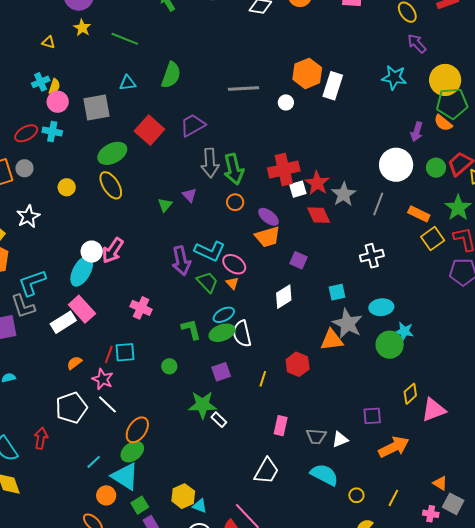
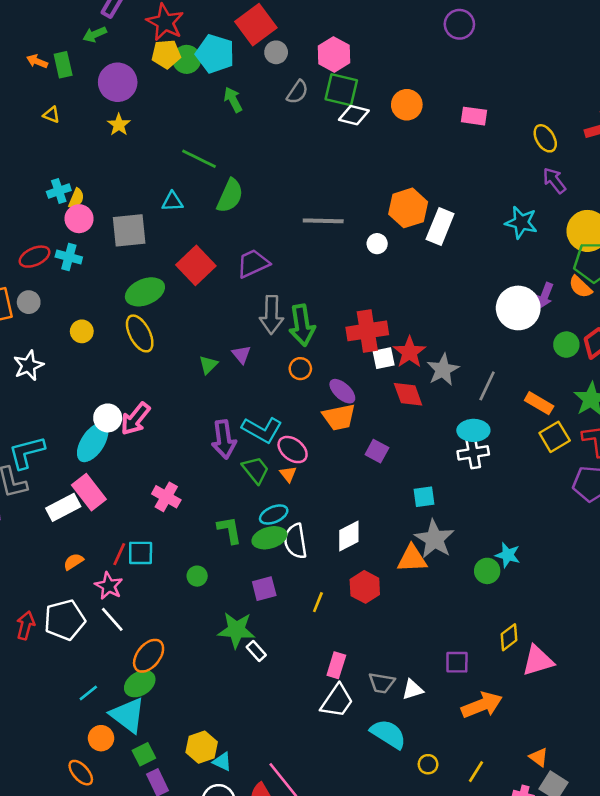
green line: (125, 39) -> (199, 159), moved
yellow triangle: (48, 42) -> (51, 115), moved
white circle: (396, 165) -> (518, 308), moved
white diamond: (284, 297) -> (349, 536), moved
cyan ellipse: (381, 307) -> (473, 430), moved
green circle: (390, 345) -> (487, 571), size x0.7
red arrow: (41, 438) -> (26, 625), moved
white trapezoid: (267, 471) -> (337, 701), moved

